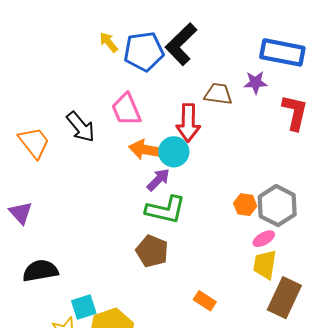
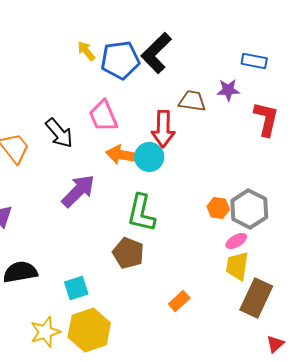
blue rectangle: (282, 52) -> (254, 61), size x0.6
purple arrow: (158, 180) -> (78, 191), moved, size x1.5
green L-shape: (166, 210) -> (141, 213), turned 90
orange rectangle: (205, 301) -> (179, 301), turned -75
cyan square: (84, 307) -> (76, 288), moved

